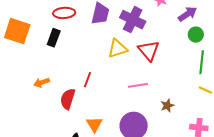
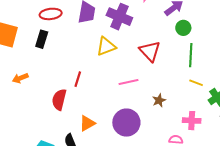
red triangle: (149, 51) -> (150, 51), moved
orange arrow: (42, 83) -> (20, 78), moved
orange triangle: (94, 124) -> (87, 123), turned 36

